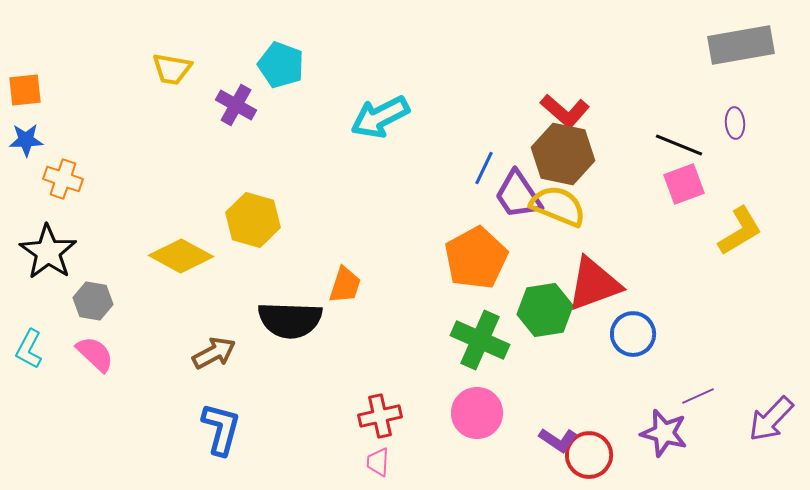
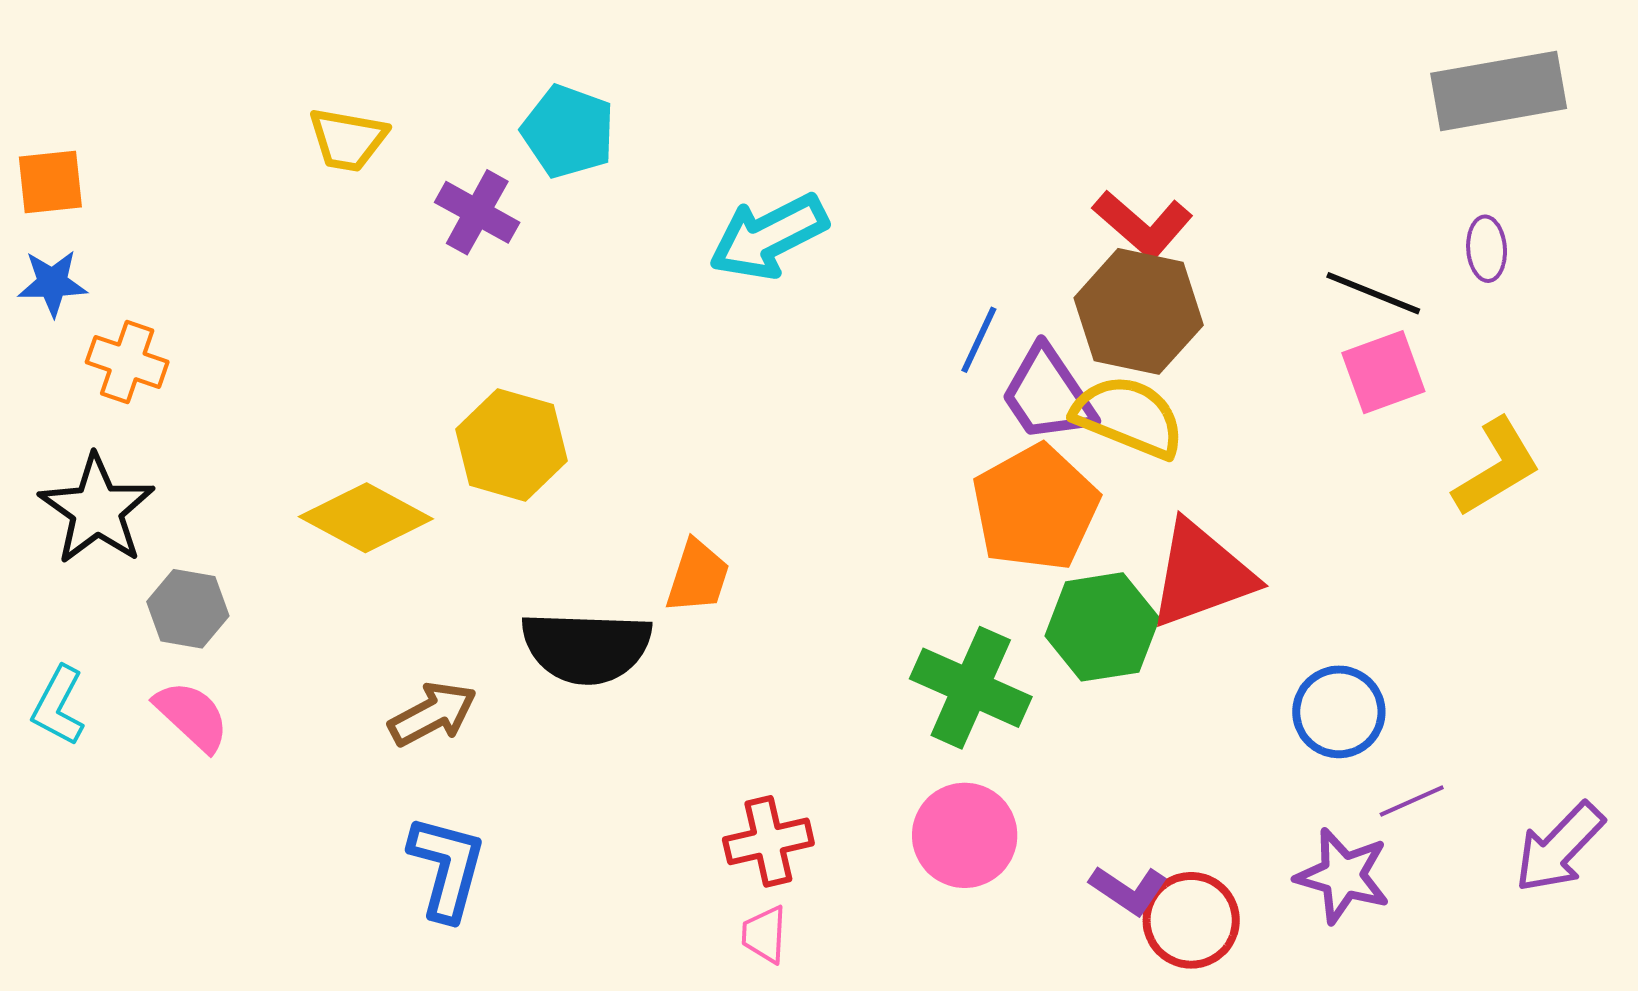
orange pentagon: (476, 258) -> (1035, 508), moved
blue circle: (633, 334) -> (1339, 712), moved

